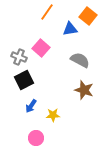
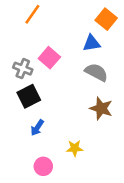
orange line: (47, 12) -> (32, 14), moved
blue triangle: (70, 29) -> (92, 43), moved
yellow star: (53, 115) -> (75, 148), moved

